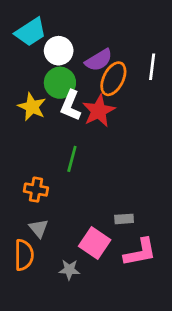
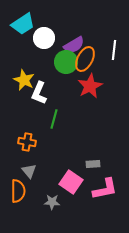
green circle: (60, 83) -> (66, 62), moved
white L-shape: (71, 105) -> (39, 93), moved
red star: (99, 111) -> (90, 86), moved

